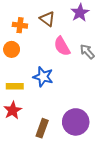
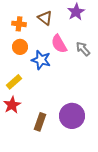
orange circle: (12, 49) -> (20, 47), moved
blue star: (43, 77) -> (41, 60), moved
yellow rectangle: (15, 86) -> (14, 82), turned -42

